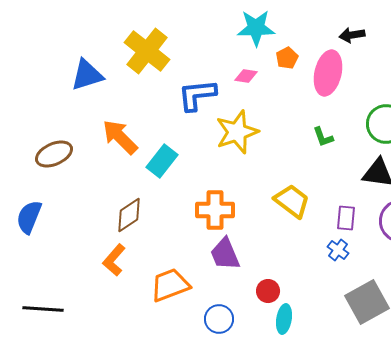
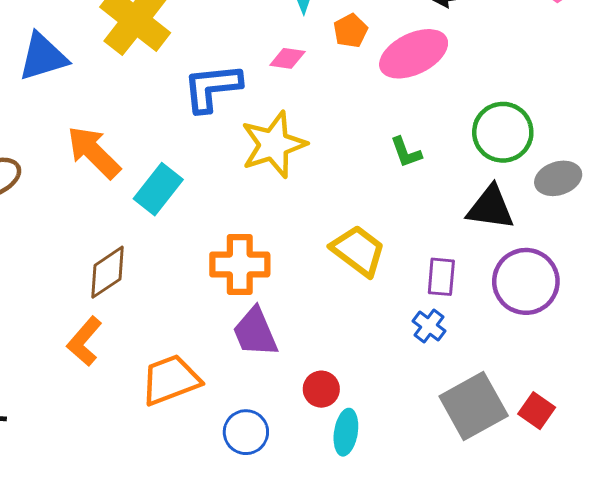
pink ellipse: (328, 73) -> (414, 54), turned 51

